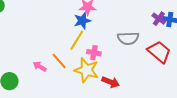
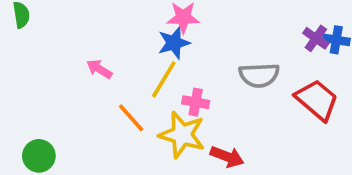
pink arrow: (40, 66) -> (99, 69), moved

